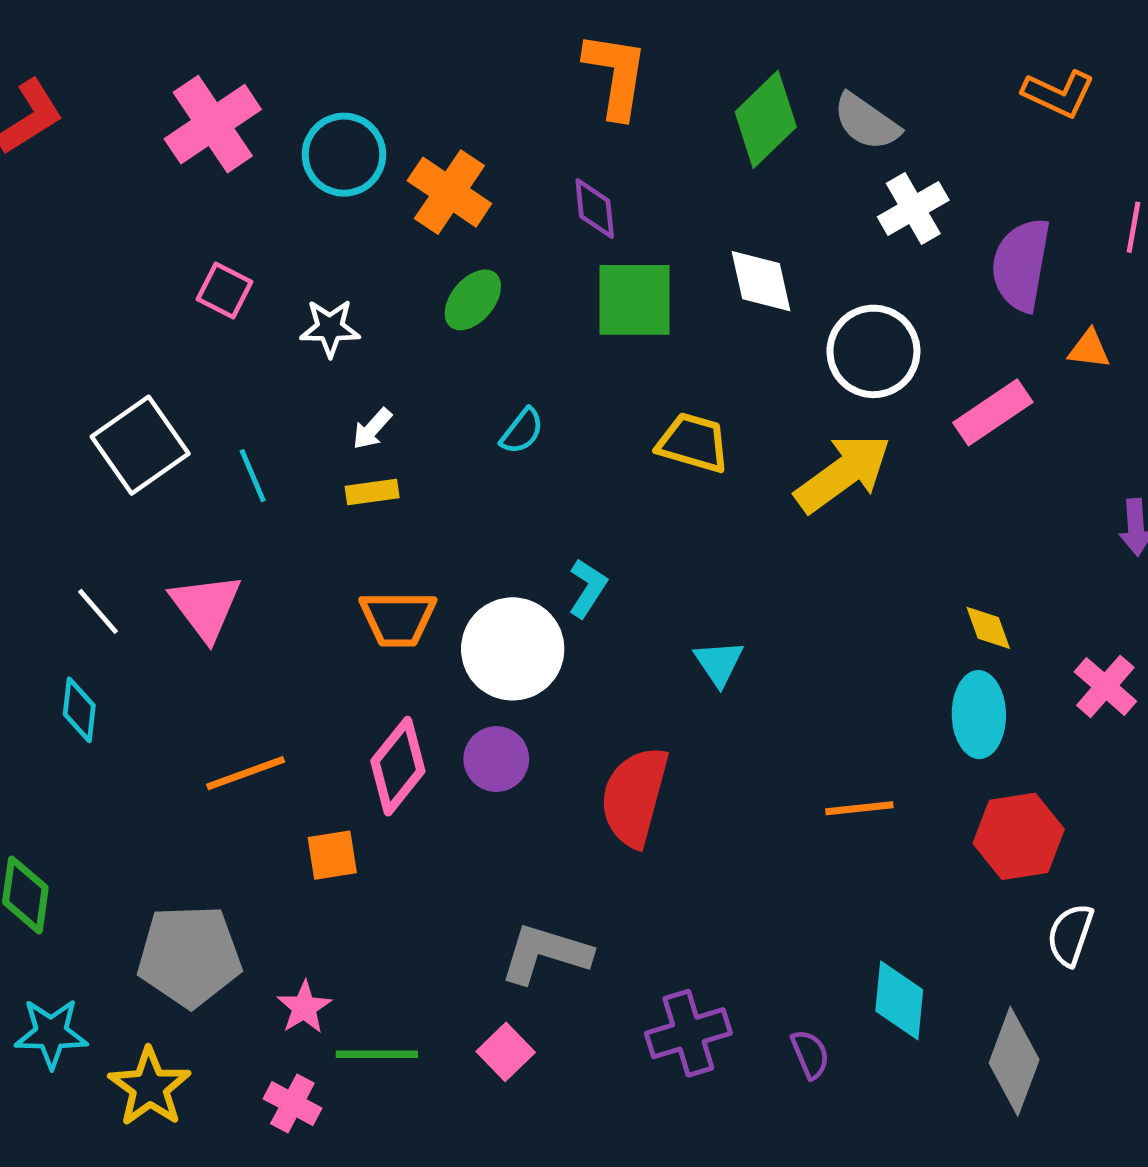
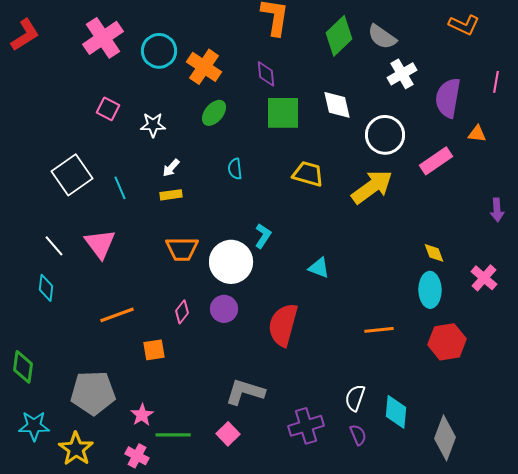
cyan semicircle: (522, 431) -> (235, 169), turned 135
cyan triangle: (719, 663) -> (319, 268), turned -35
pink diamond: (398, 766) -> (182, 312), size x0.6
white semicircle: (1070, 935) -> (355, 398), moved

